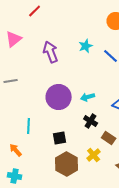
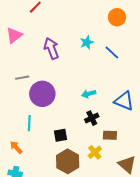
gray line: (11, 81) -> (22, 78), moved
purple circle: (59, 97) -> (42, 94), moved
black cross: (91, 121) -> (92, 118), turned 32
brown rectangle: (109, 138) -> (110, 135), turned -32

